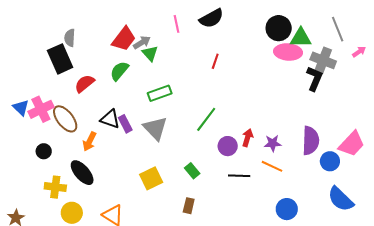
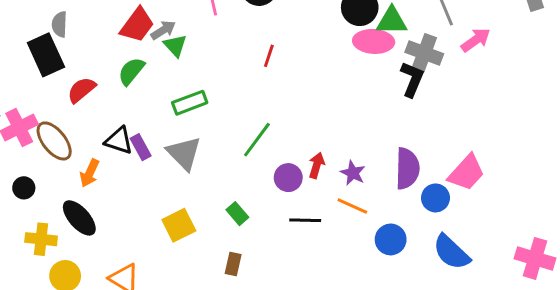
pink arrow: (359, 52) -> (476, 40), size x1.5
purple star: (273, 143) -> (353, 173), turned 30
blue circle: (287, 209) -> (391, 239), moved

